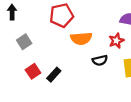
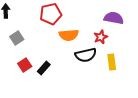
black semicircle: (100, 60) -> (86, 55), size x1.5

